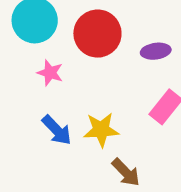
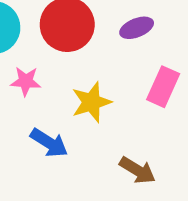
yellow star: (101, 130) -> (91, 102), moved

